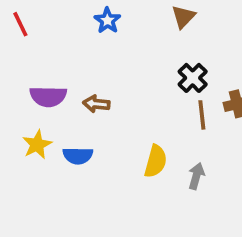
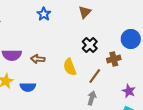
brown line: (202, 115) -> (95, 76), moved, turned 42
yellow semicircle: (156, 161) -> (70, 67), moved, turned 144

